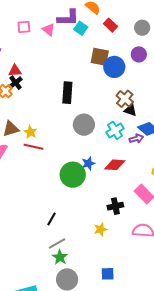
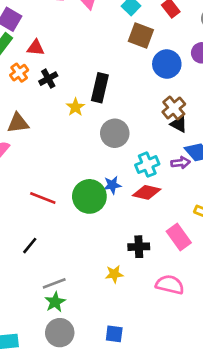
brown square: (100, 57) -> (141, 36), moved
black cross: (16, 83) -> (48, 79), moved
cyan cross: (115, 130) -> (147, 165), moved
yellow star: (30, 132) -> (75, 107), moved
red line: (33, 147) -> (43, 198), moved
black line: (52, 219) -> (30, 246), moved

